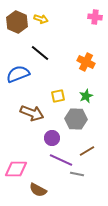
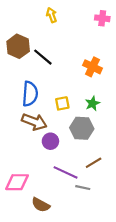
yellow arrow: (41, 19) -> (52, 15), moved, turned -128
brown hexagon: (17, 22) -> (18, 46), moved
blue semicircle: (18, 74) -> (30, 94), moved, turned 115
purple circle: (52, 138) -> (50, 141), moved

